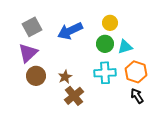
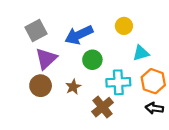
green circle: (105, 44) -> (92, 60), moved
purple triangle: (28, 53) -> (46, 59), moved
brown cross: (74, 96) -> (103, 107), moved
black arrow: (137, 96) -> (154, 108), turned -49

